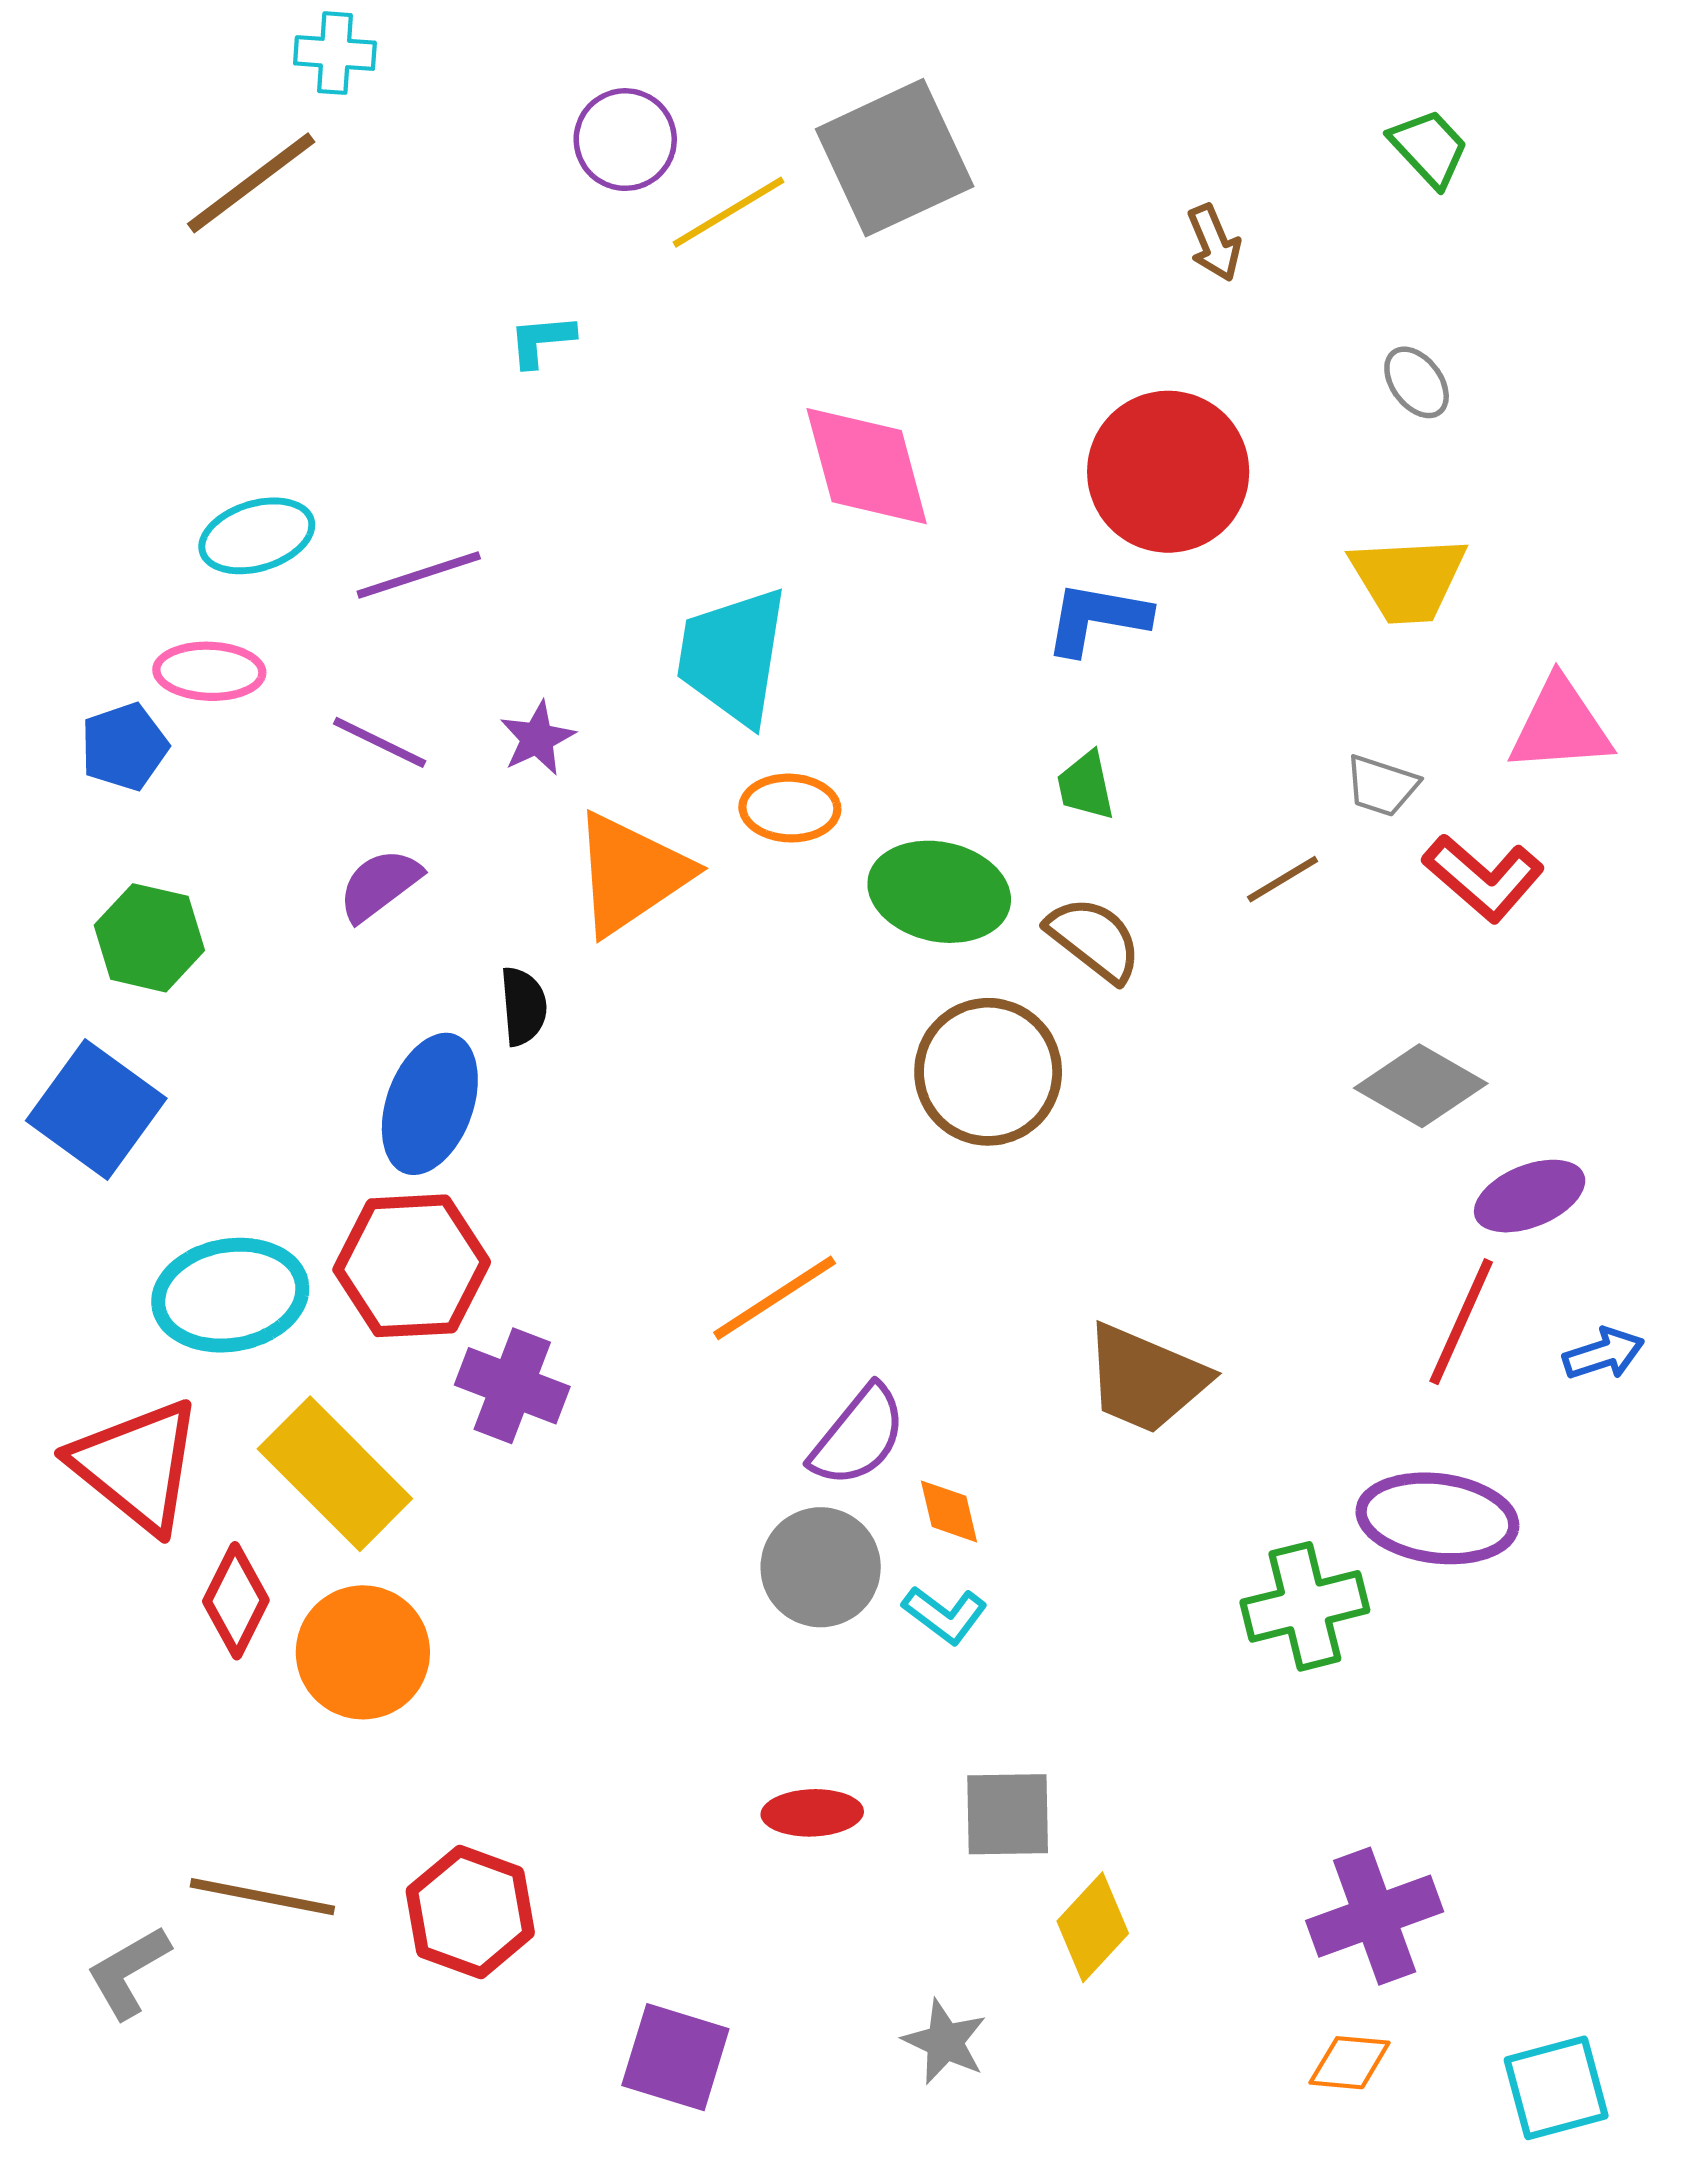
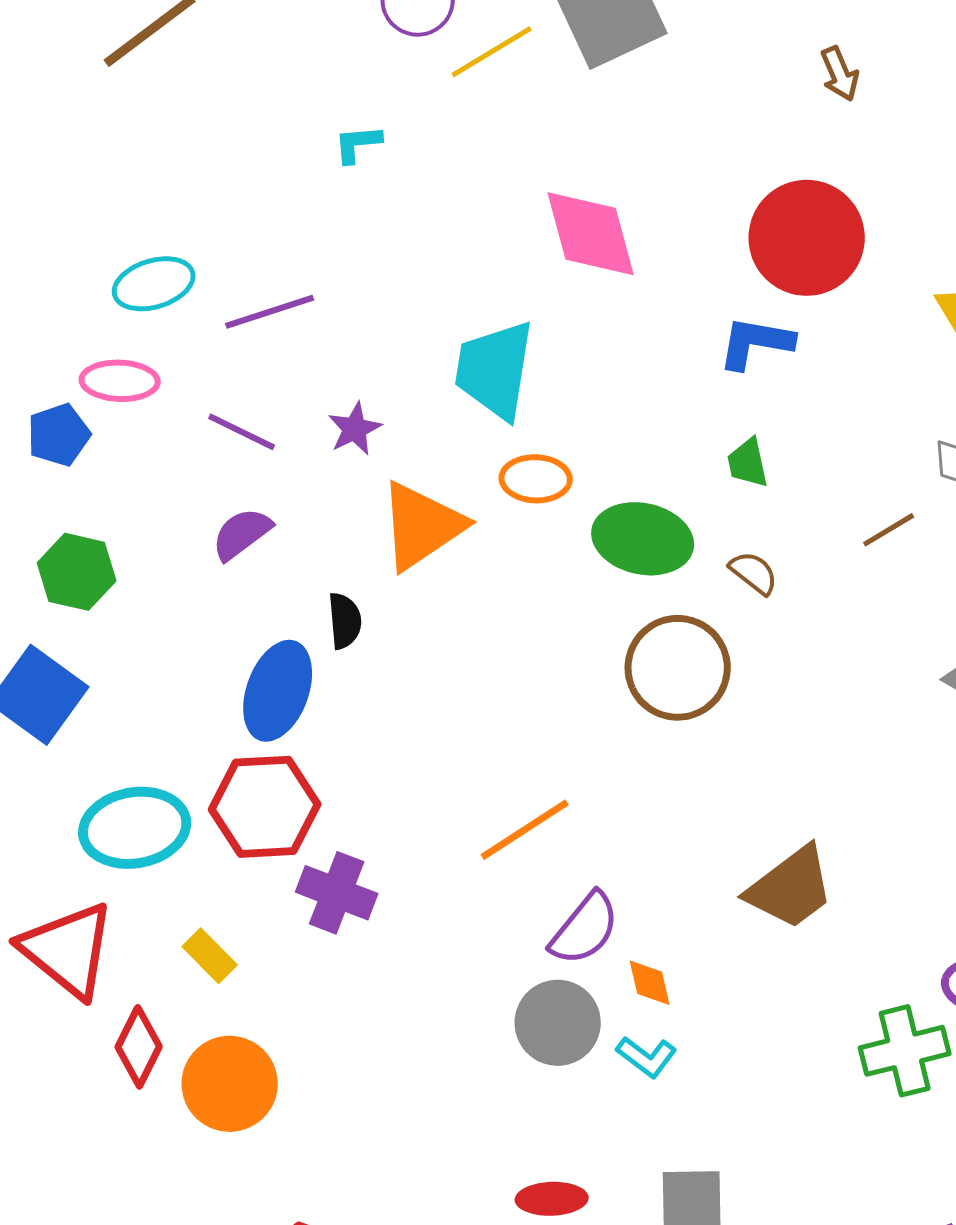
brown semicircle: (1094, 939) -> (754, 573), size x0.7
brown trapezoid: (1146, 1379) -> (791, 888), turned -60
yellow rectangle: (335, 1474) -> (210, 956), size x0.5

